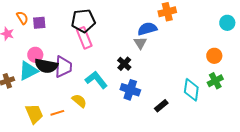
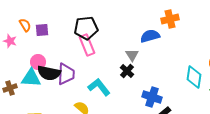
gray triangle: (140, 43) -> (132, 55), moved
cyan triangle: (28, 71) -> (31, 78), turned 30
blue cross: (130, 90) -> (152, 97), moved
cyan diamond: (191, 90) -> (194, 77), moved

